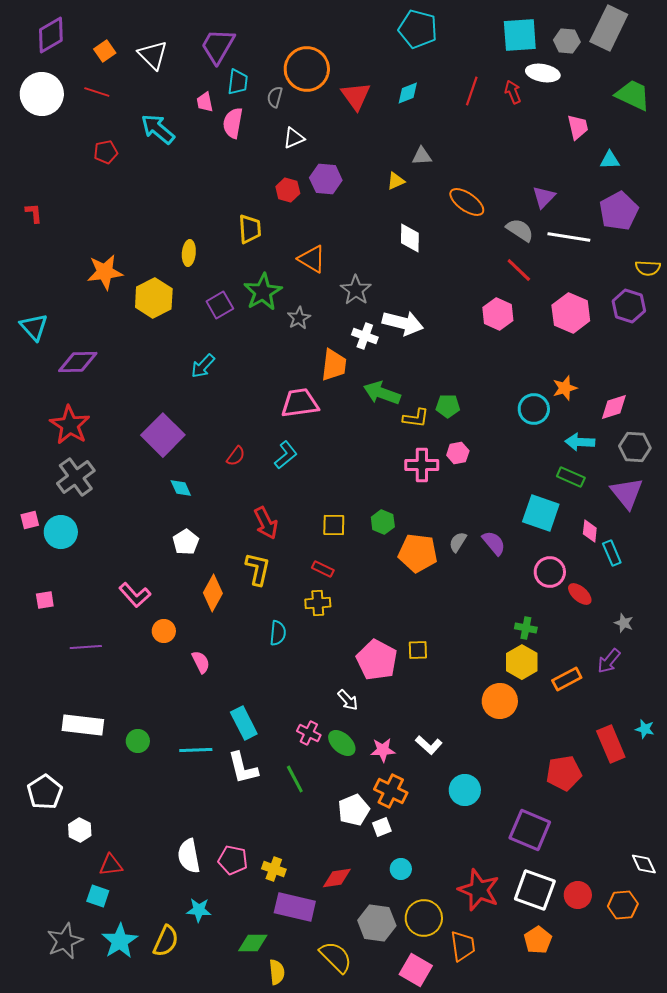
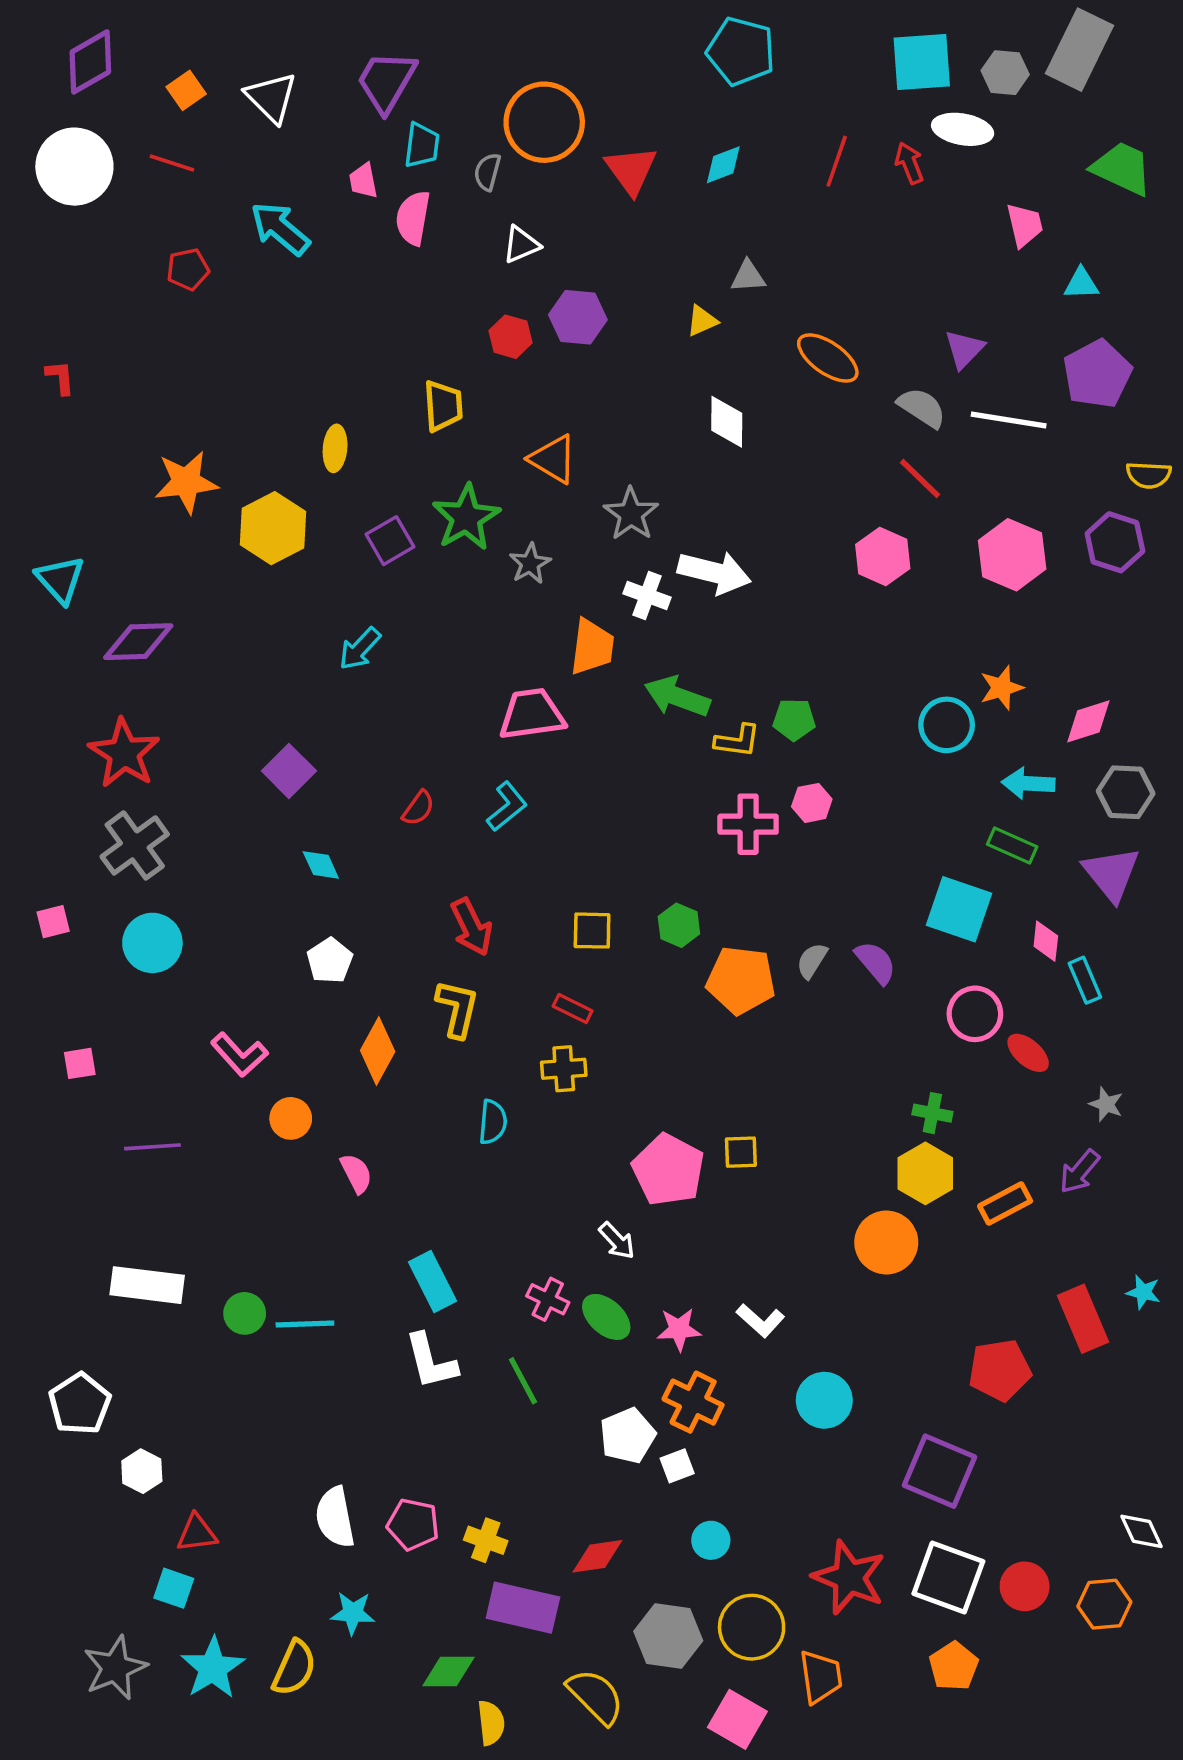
purple square: (163, 435) -> (289, 771), size x0.7
cyan circle: (61, 532) -> (152, 943), moved
cyan line: (196, 750) -> (305, 1324), moved

